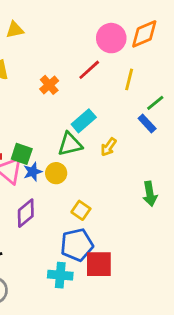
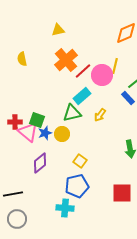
yellow triangle: (15, 30) -> (58, 30), moved
pink circle: (111, 38) -> (102, 75), moved
red line: (89, 70) -> (83, 71), moved
orange cross: (49, 85) -> (66, 60), moved, size x1.6
red square: (99, 264) -> (122, 193), moved

